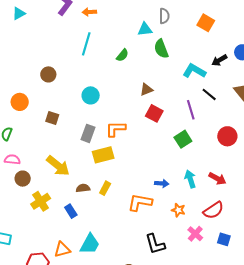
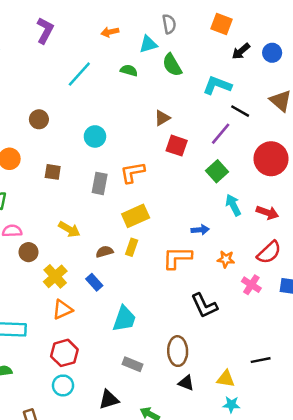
orange arrow: (89, 12) -> (110, 32), moved
cyan line: (86, 44) -> (79, 74), turned 35
green semicircle: (122, 55) -> (129, 71), moved, turned -104
black arrow: (219, 60) -> (241, 51), moved
purple line: (191, 110) -> (221, 134), turned 66
red circle: (227, 136) -> (271, 159), size x1.4
yellow rectangle: (103, 155) -> (136, 216), moved
yellow arrow: (58, 166) -> (69, 229), size x0.7
cyan arrow: (190, 179) -> (233, 205), moved
orange triangle: (62, 249) -> (63, 309), moved

